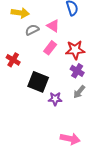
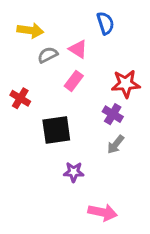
red star: (75, 50) -> (126, 84), moved
black square: (38, 82) -> (56, 130), turned -30
purple star: (55, 99) -> (74, 172), moved

